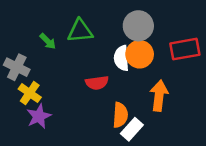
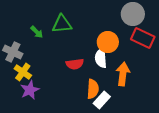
gray circle: (138, 26) -> (133, 14), moved
red rectangle: (185, 49) -> (143, 38), turned 35
white semicircle: (122, 58) -> (101, 58), moved

